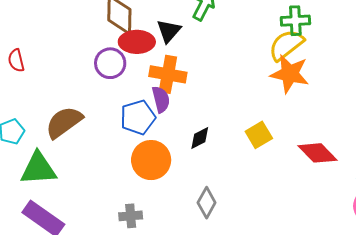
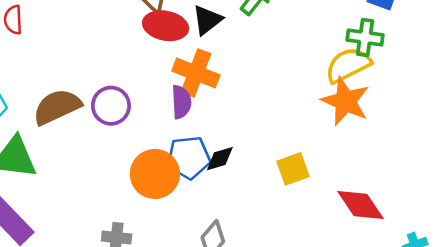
purple circle: (110, 63) -> (111, 106), moved
blue pentagon: (138, 117) -> (189, 158), moved

